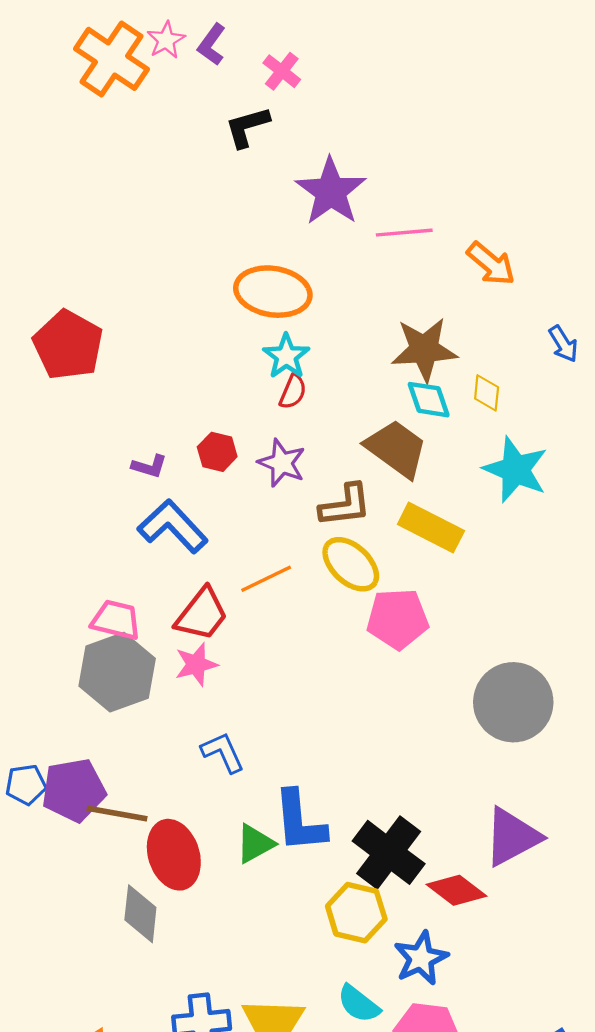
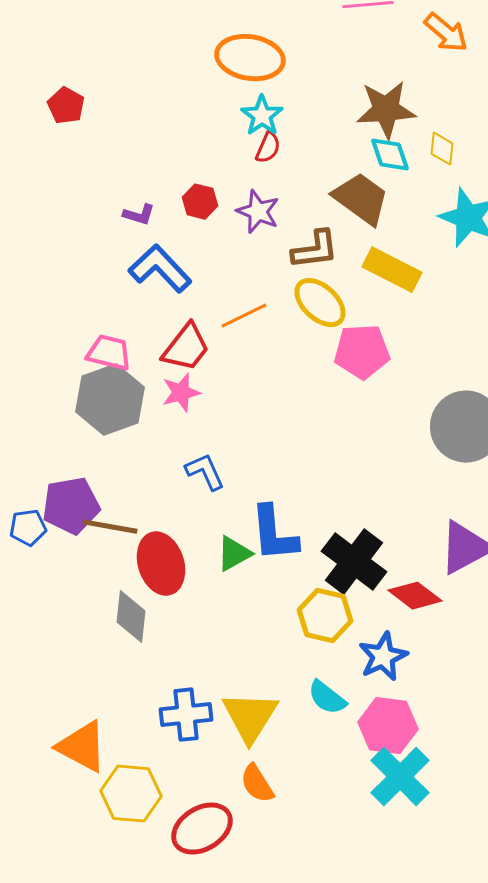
red pentagon: (68, 345) -> (66, 106), size x0.6
blue pentagon: (26, 785) -> (28, 528), moved

